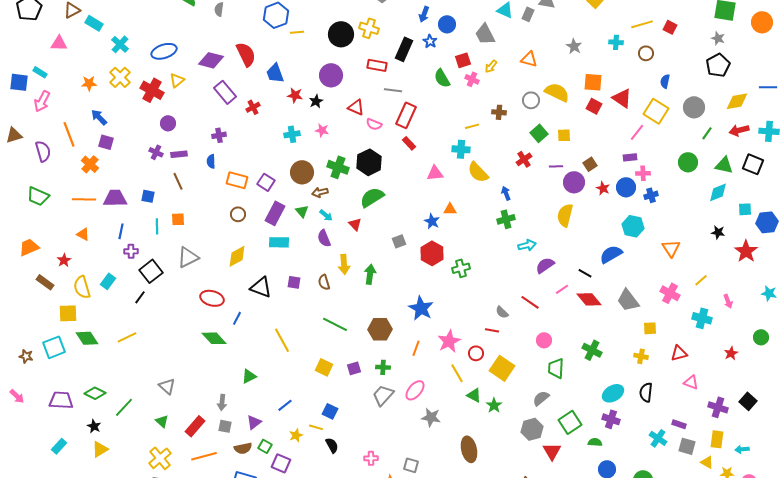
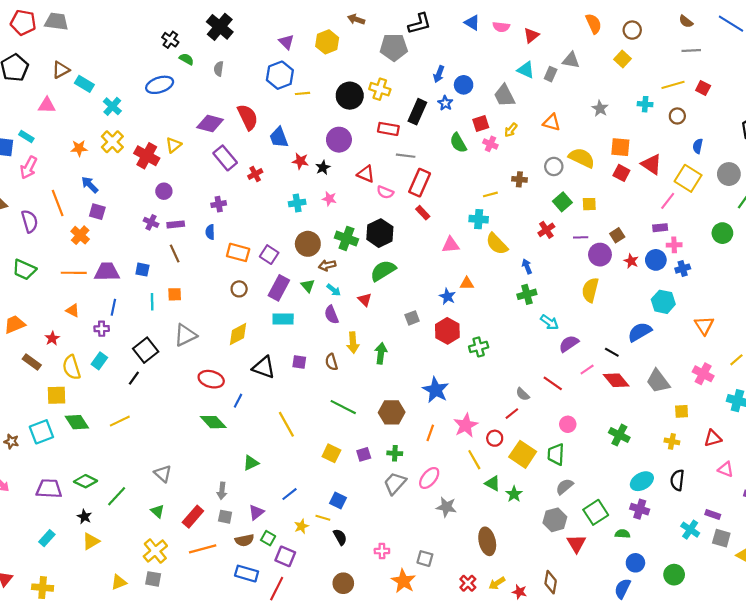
blue ellipse: (164, 51) -> (160, 85), moved
cyan arrow: (527, 245) -> (549, 322), turned 48
purple cross: (131, 251) -> (102, 329), moved
red line: (492, 330) -> (512, 414), turned -48
green trapezoid: (556, 368) -> (556, 454), moved

